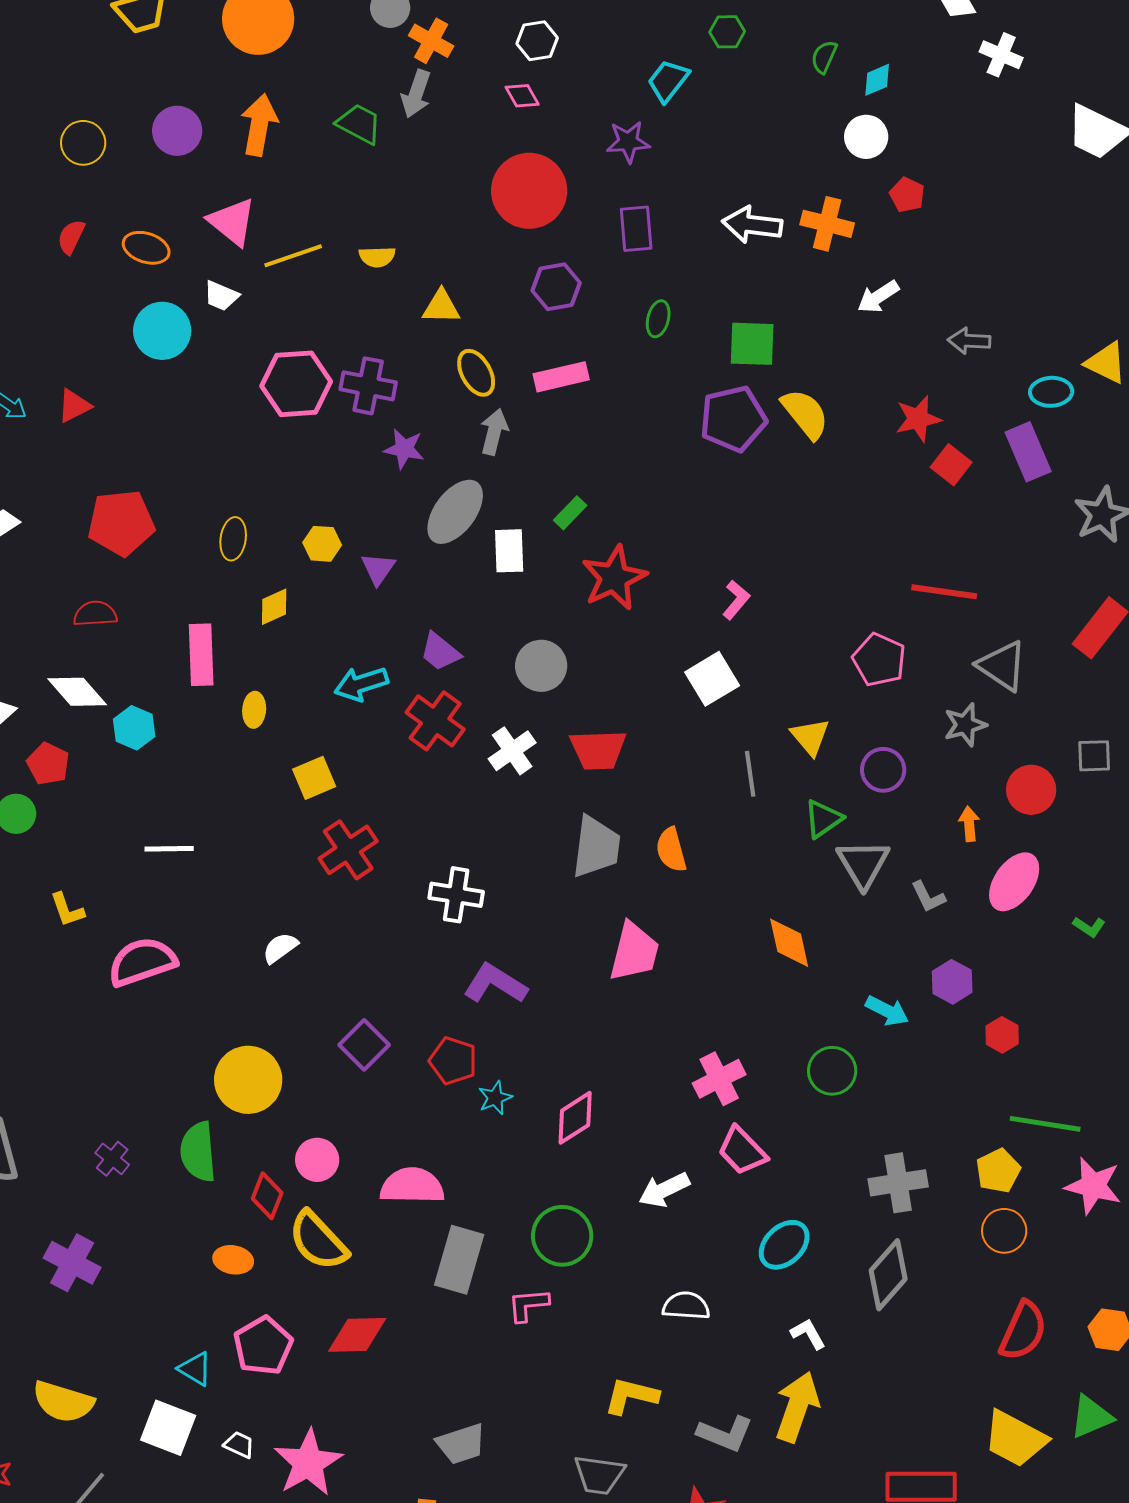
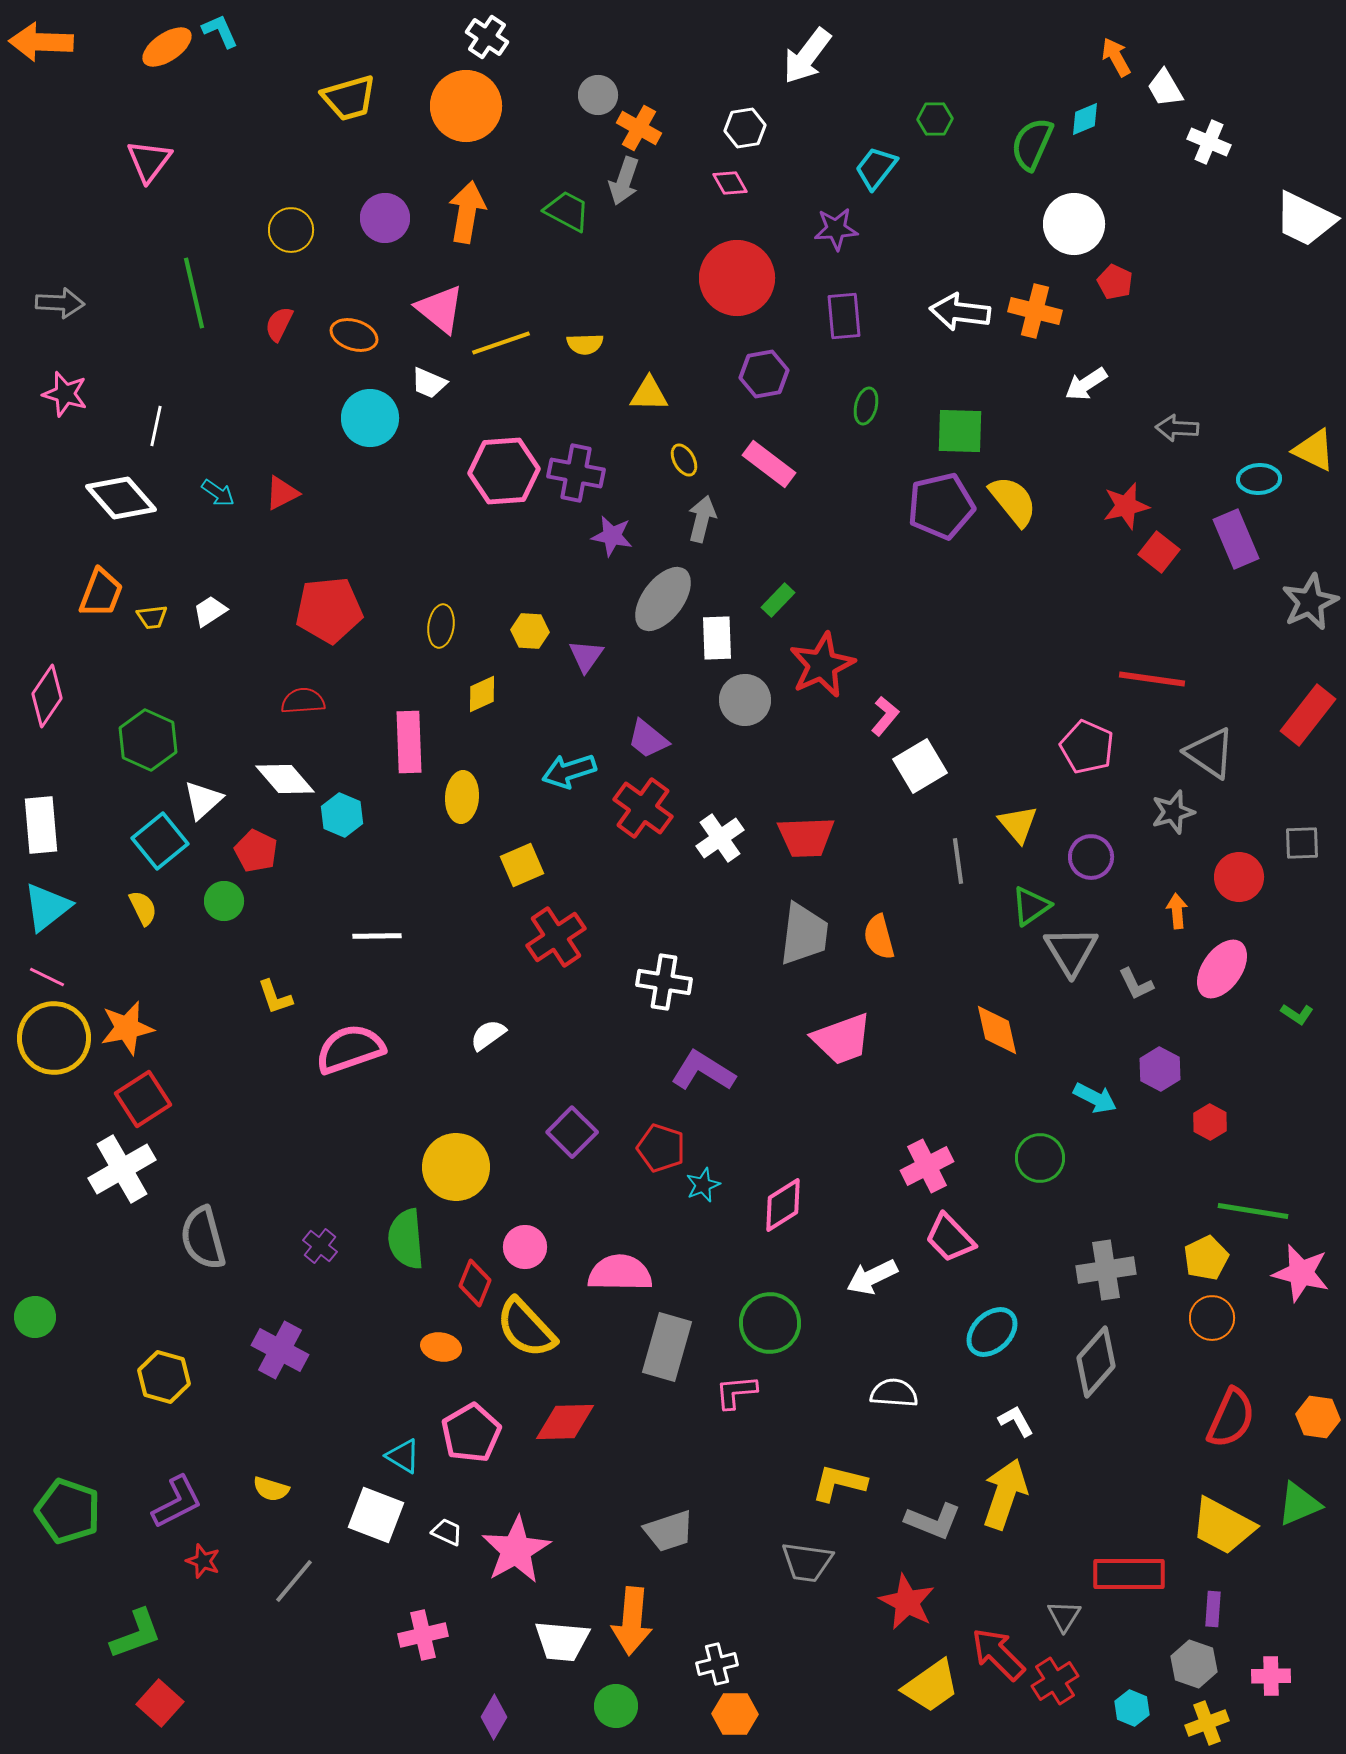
green semicircle: (824, 57) -> (1032, 144), size x1.6
cyan diamond: (877, 80) -> (1085, 119), moved
white circle: (866, 137) -> (1074, 224), size x1.4
yellow ellipse: (476, 373) -> (684, 460), size x0.7
pink rectangle: (561, 377) -> (769, 464), turned 50
pink L-shape: (736, 600) -> (885, 716), moved
gray circle: (541, 666) -> (745, 700), moved
yellow ellipse: (254, 710) -> (462, 797), size x1.4
pink trapezoid: (634, 952) -> (842, 1039), turned 56
yellow semicircle: (63, 1402) -> (271, 1489), size x0.6

